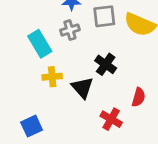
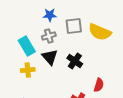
yellow cross: (52, 77) -> (28, 70), moved
black triangle: (82, 88) -> (50, 57), moved

